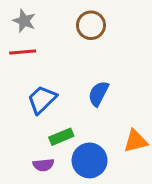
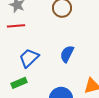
green rectangle: (61, 137) -> (19, 83), moved

